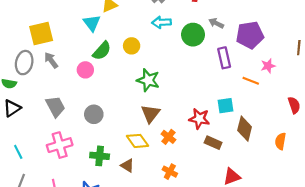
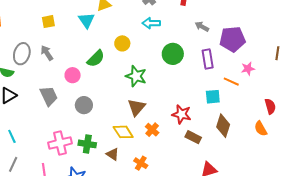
yellow square: (41, 34) -> (48, 22), moved, size x0.6
green circle: (193, 35) -> (173, 54), moved
green semicircle: (102, 51) -> (96, 58), moved
pink circle: (85, 70) -> (73, 75), moved
cyan square: (225, 106) -> (213, 97), moved
orange semicircle: (280, 141) -> (261, 129), moved, turned -42
pink cross: (60, 145) -> (60, 143), moved
orange cross: (170, 172) -> (141, 163), moved

